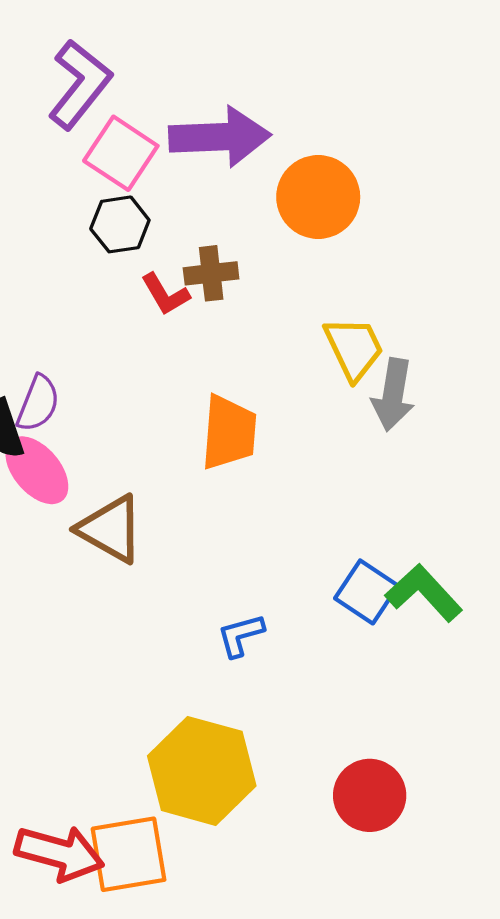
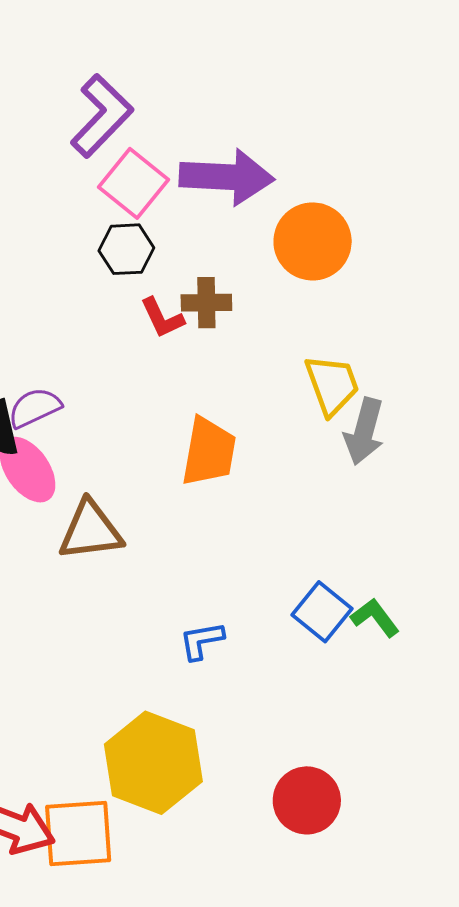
purple semicircle: (38, 403) -> (35, 408), turned -142
brown triangle: (110, 529) -> (90, 531), turned -42
green L-shape: (424, 593) -> (375, 618), size x0.7

